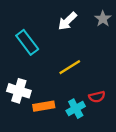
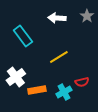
white arrow: (67, 21) -> (57, 18), turned 48
white cross: (19, 91) -> (16, 77), turned 36

